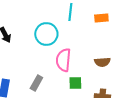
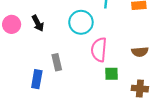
gray rectangle: (36, 83) -> (57, 62), moved, turned -42

